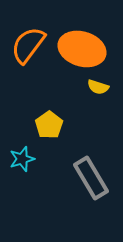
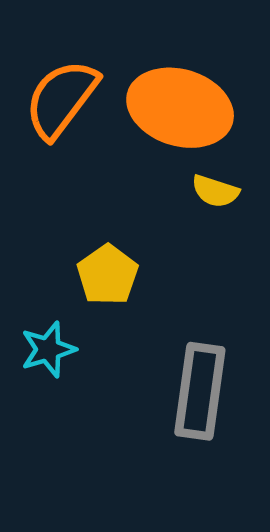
gray rectangle: (91, 178) -> (200, 391), turned 39

